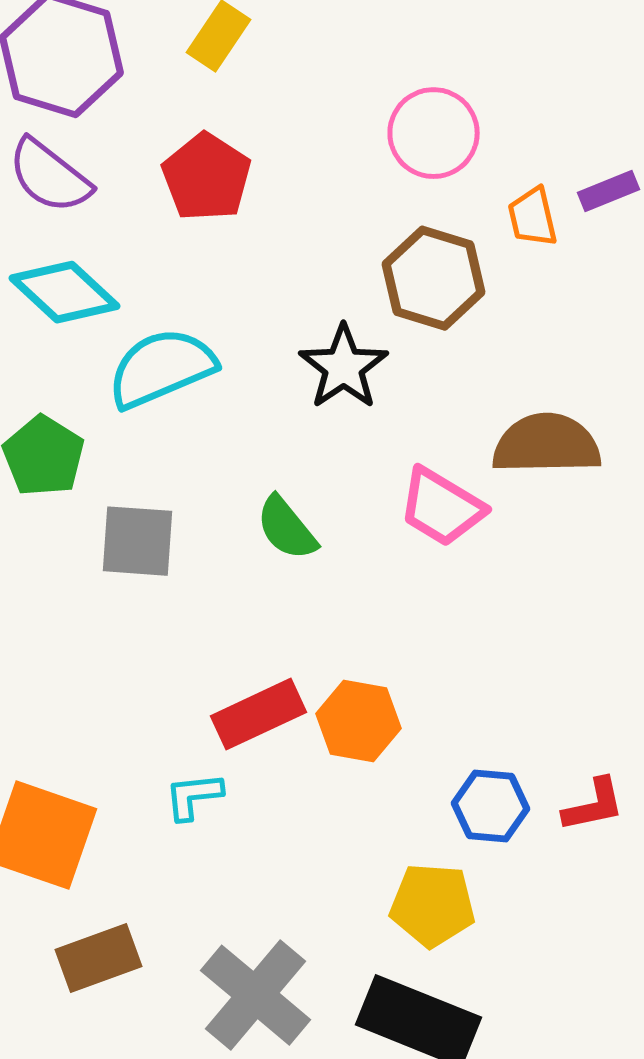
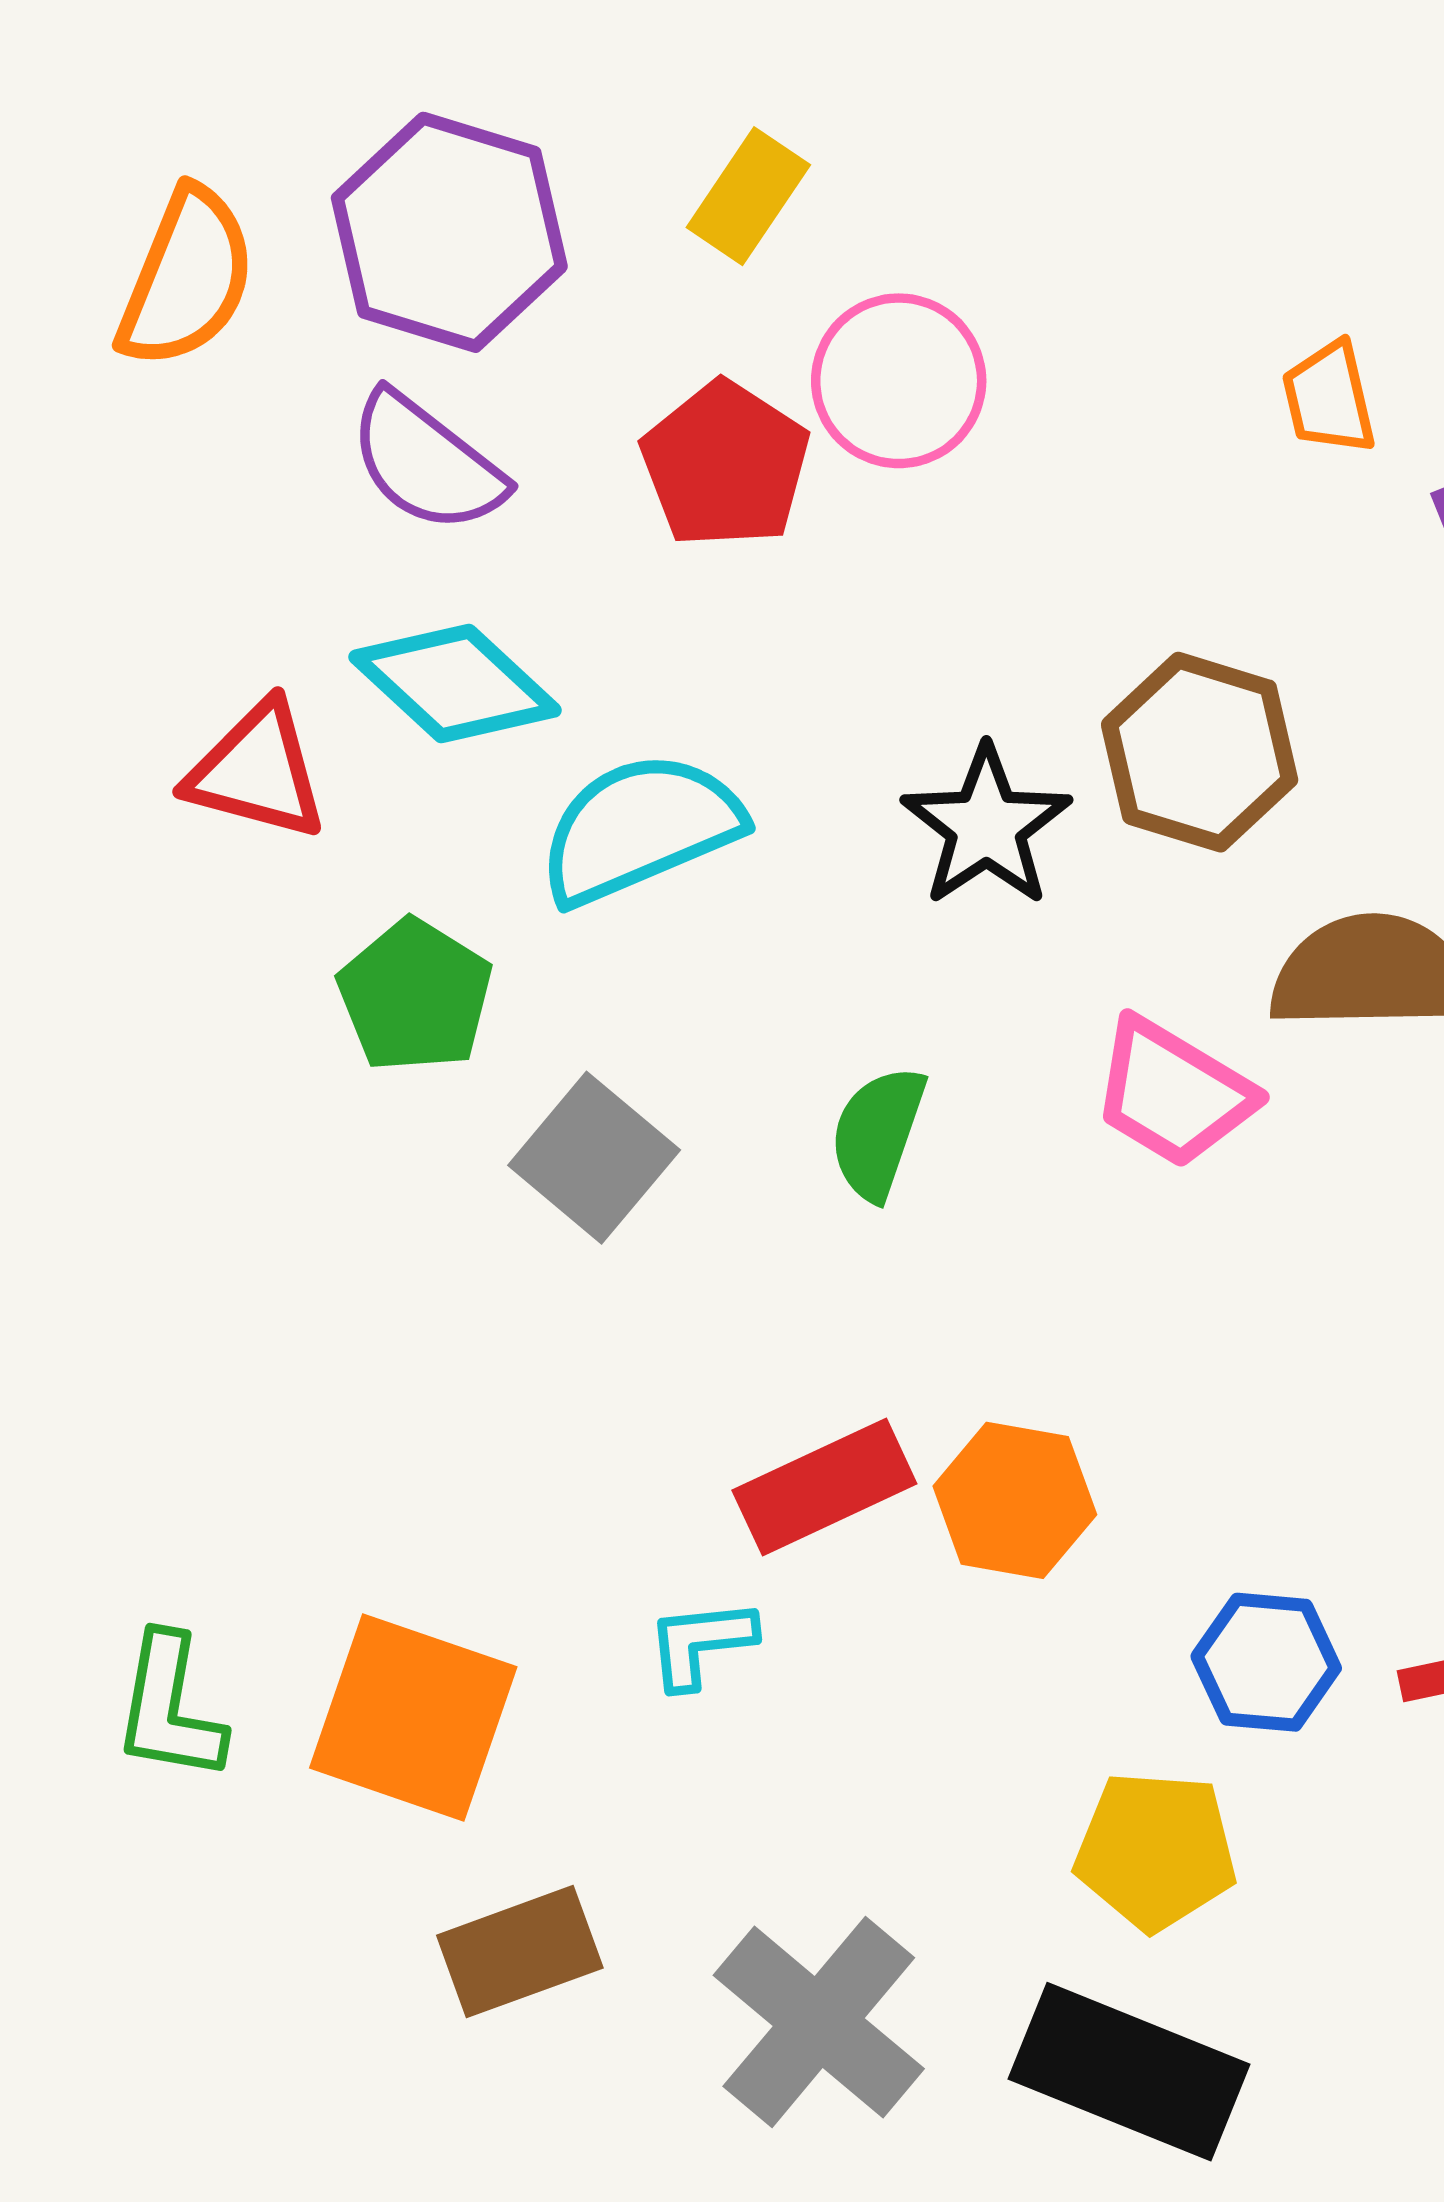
pink circle: (434, 133) -> (899, 381), moved
orange trapezoid: (532, 217) -> (1329, 398), moved
brown hexagon: (434, 278) -> (1200, 752), moved
green semicircle: (286, 528) -> (878, 1133), turned 58
gray square: (138, 541) -> (594, 1158), turned 36

